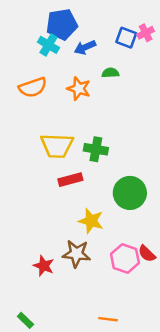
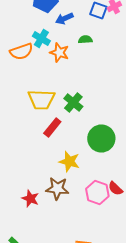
cyan cross: (49, 45) -> (41, 38), moved
green cross: (96, 149) -> (73, 102), turned 30
red rectangle: (70, 180) -> (52, 128), turned -36

